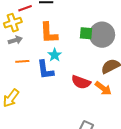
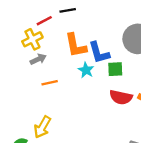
green square: (86, 33) -> (115, 69), moved
blue L-shape: (45, 70) -> (99, 53), moved

